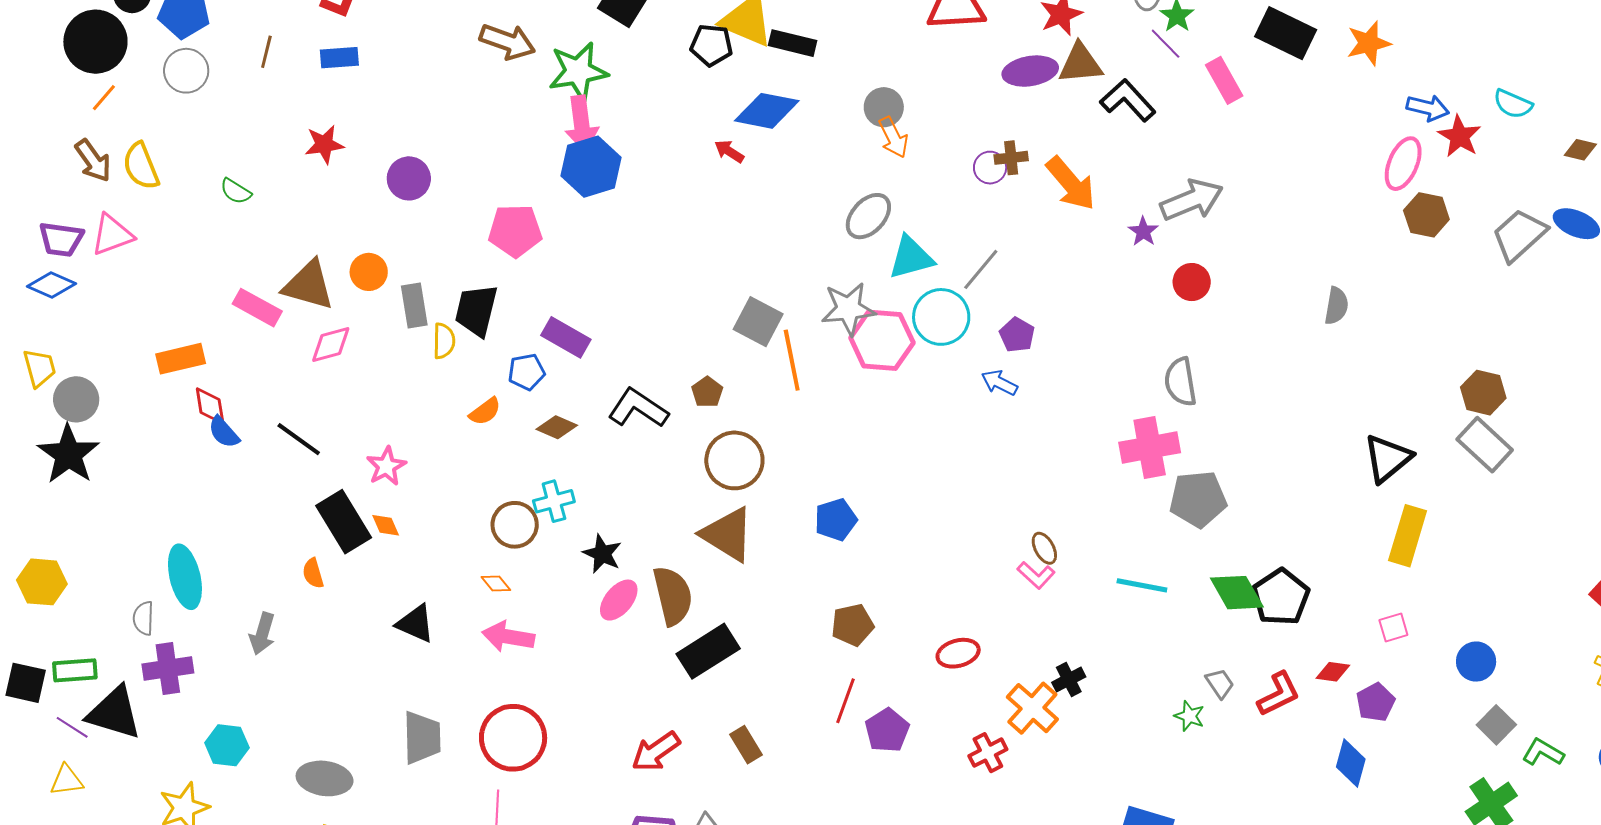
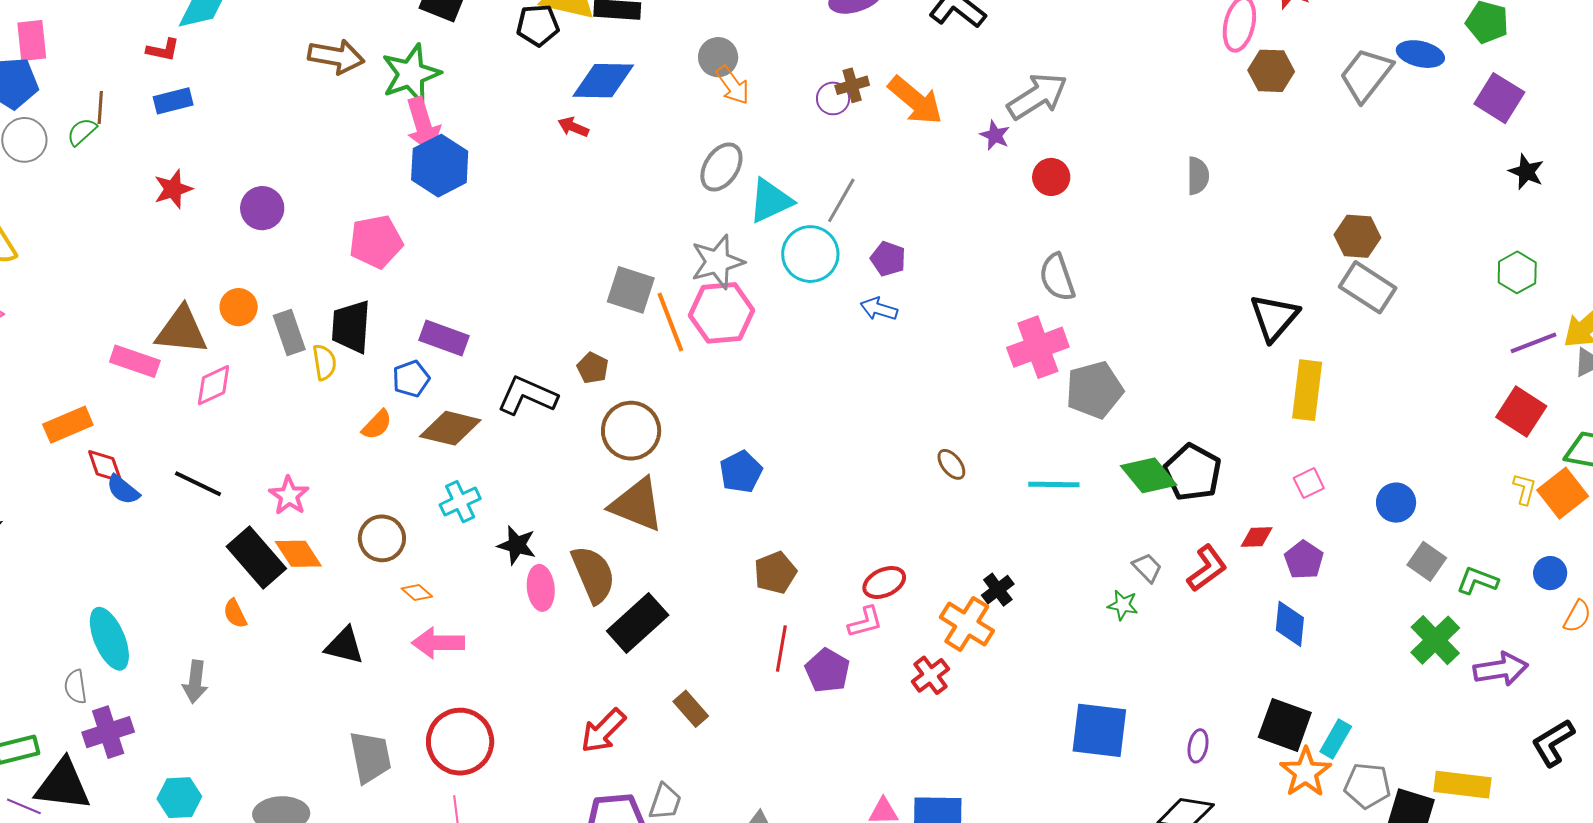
green semicircle: (236, 191) -> (82, 132), moved, turned 116
pink hexagon: (882, 340) -> (722, 313), moved
brown diamond: (557, 427) -> (450, 428), size x1.5
orange diamond: (386, 525) -> (298, 554), size x1.6
brown circle: (515, 525) -> (382, 538), moved
pink L-shape: (1036, 575) -> (865, 622), moved, turned -48
pink ellipse: (619, 600) -> (541, 588), turned -36

